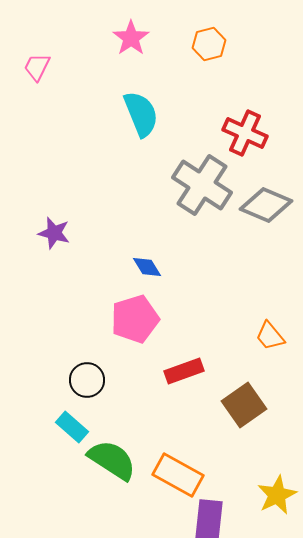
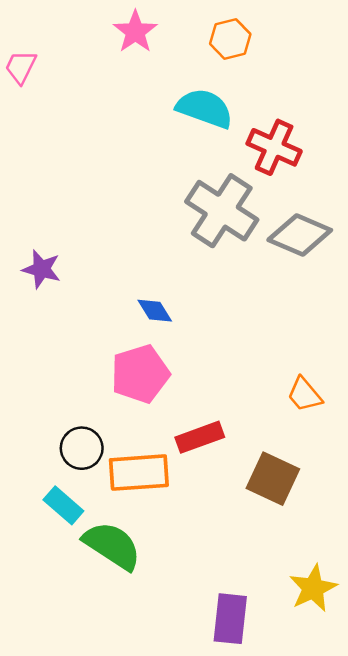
cyan semicircle: (141, 114) -> (205, 108), moved, turned -48
brown square: (244, 405) -> (273, 479), turned -30
orange rectangle: (178, 475) -> (139, 473), moved, turned -33

